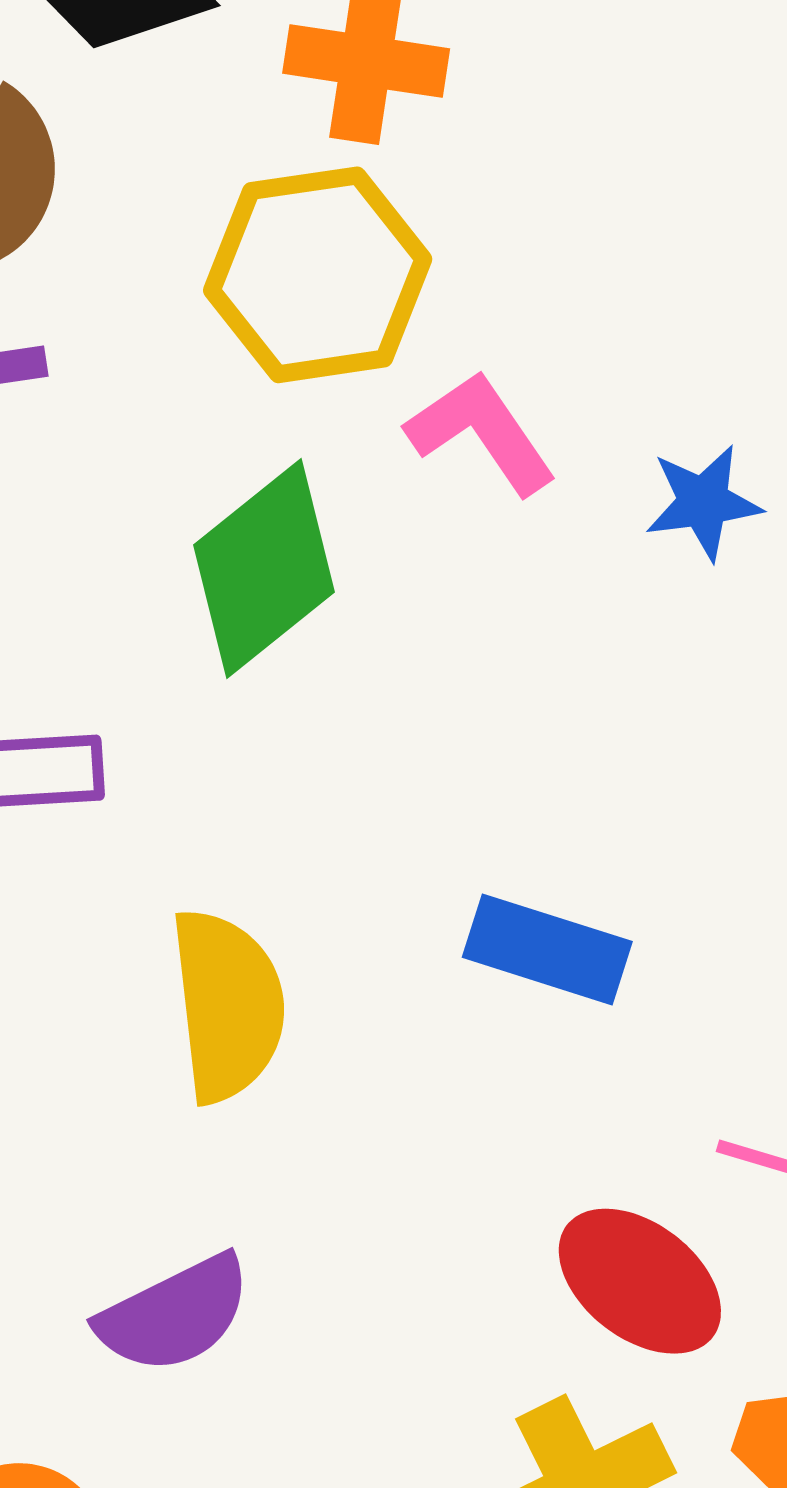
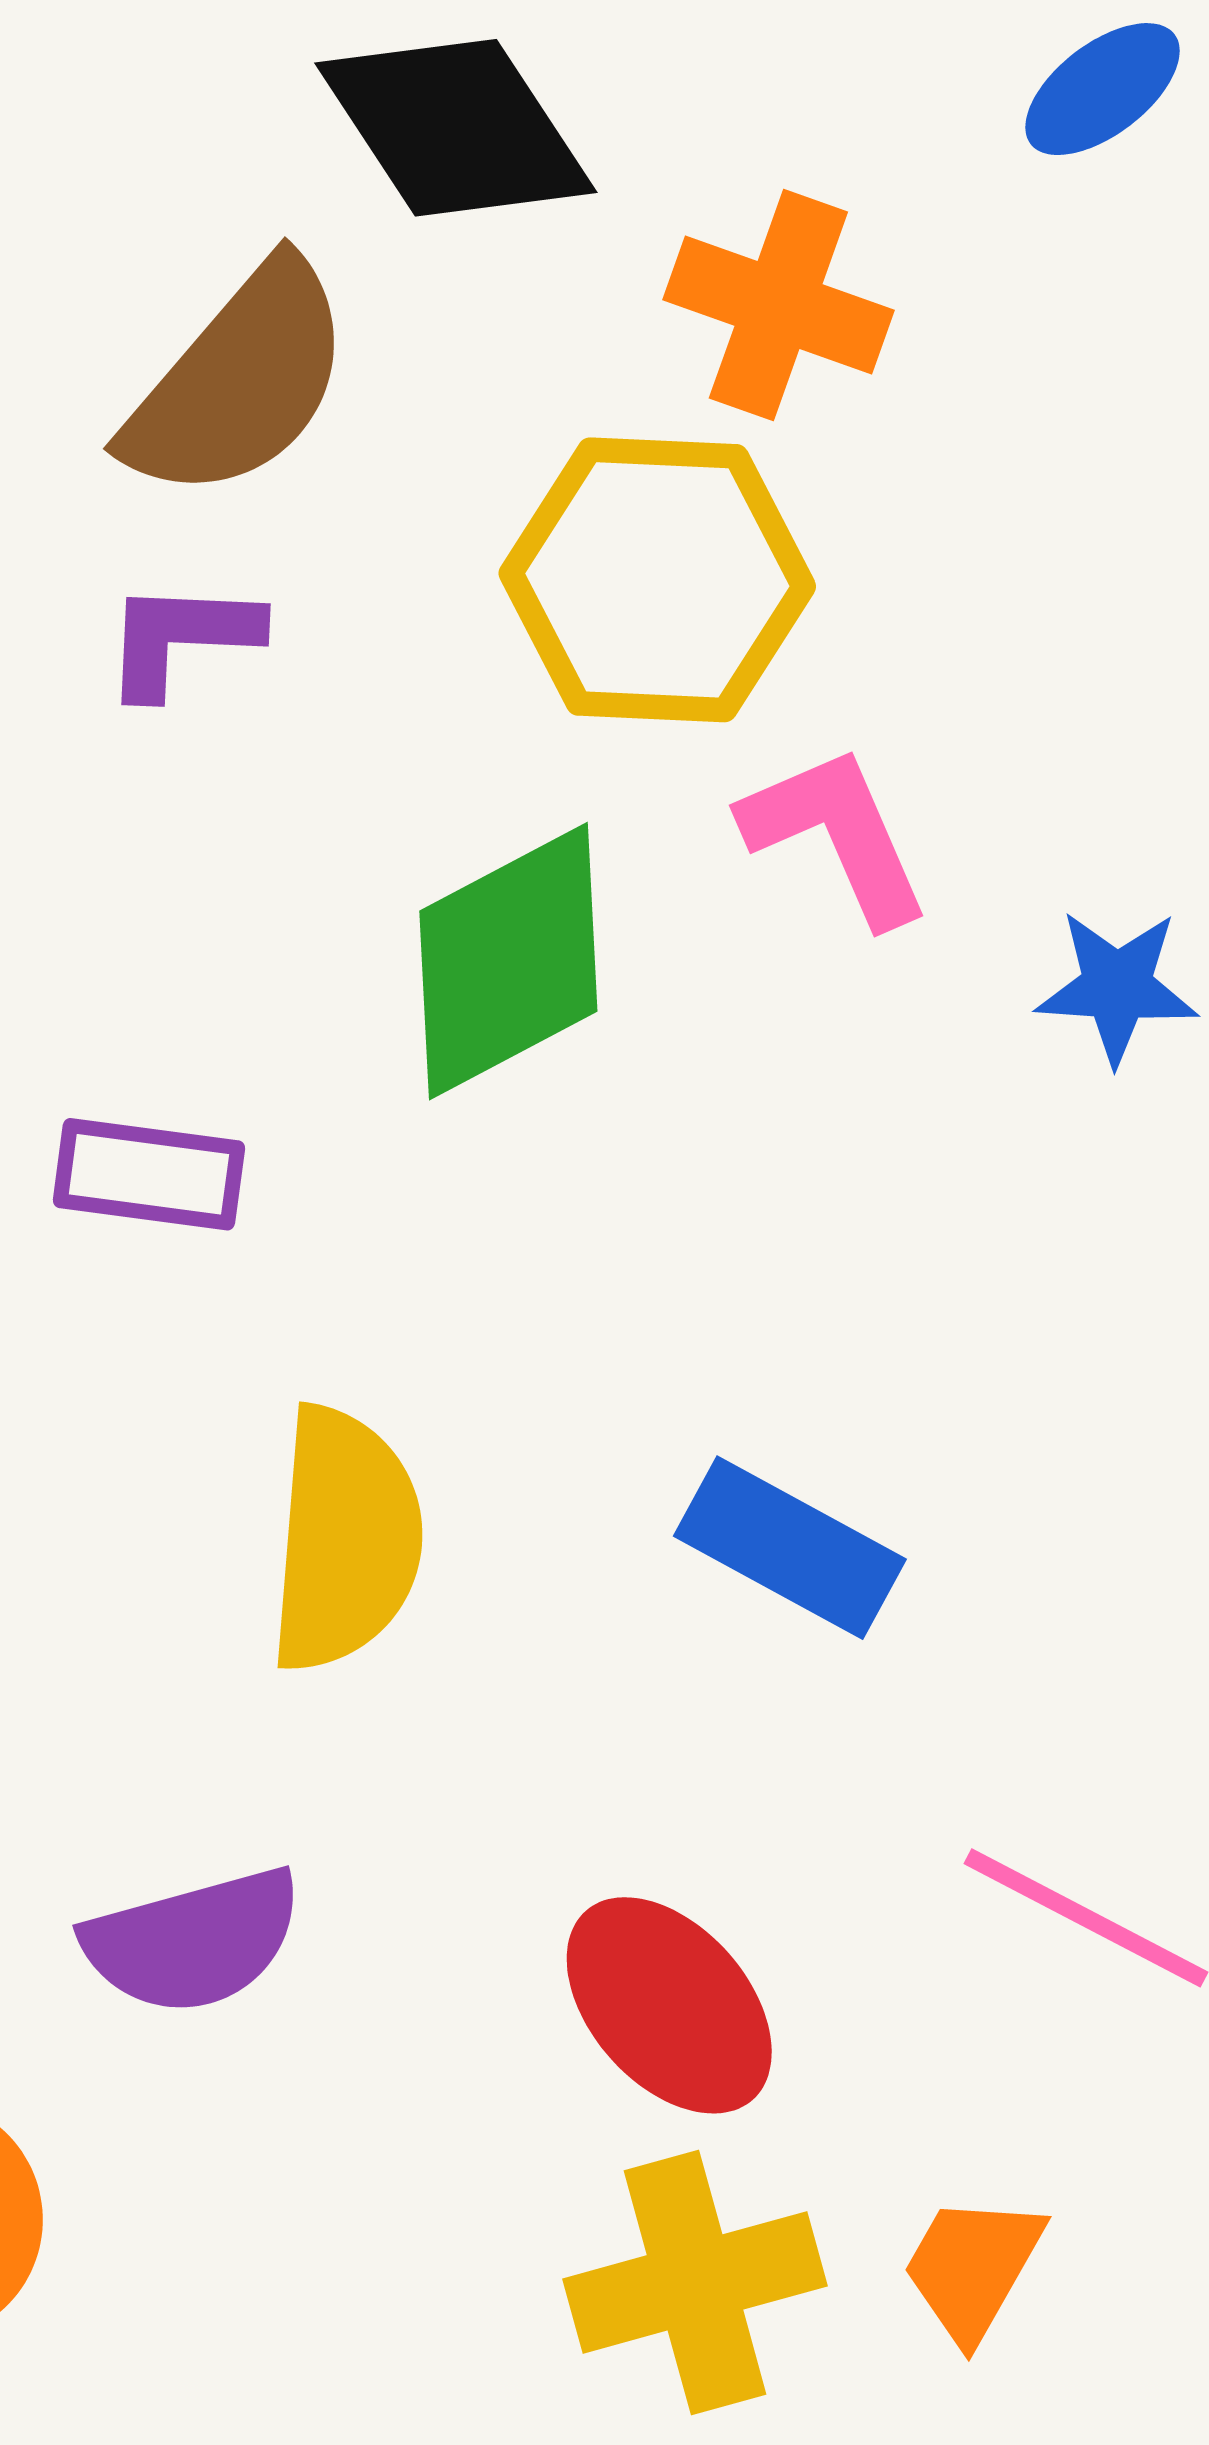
red ellipse: (640, 1281) -> (669, 2005), moved

